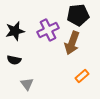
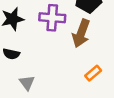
purple cross: (48, 30) -> (52, 18), turned 30

